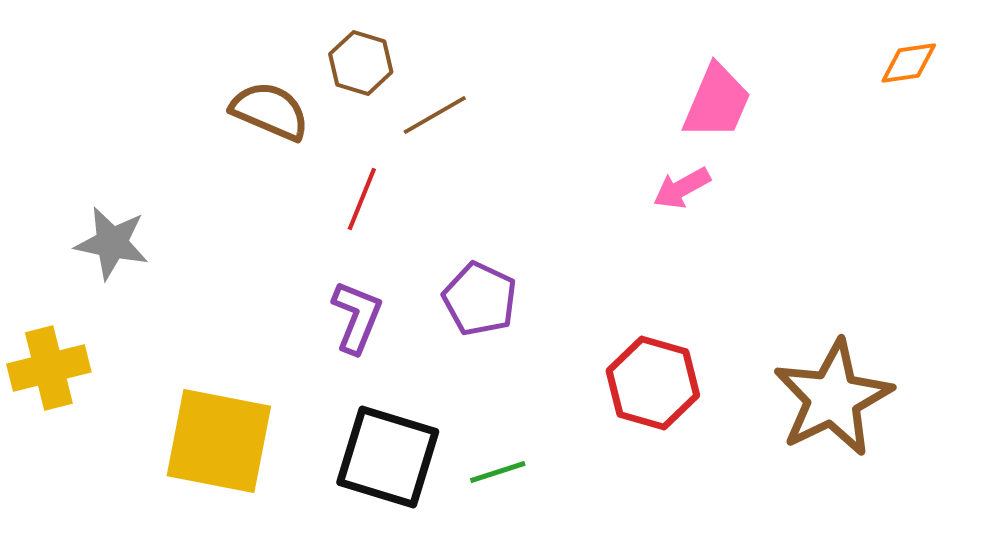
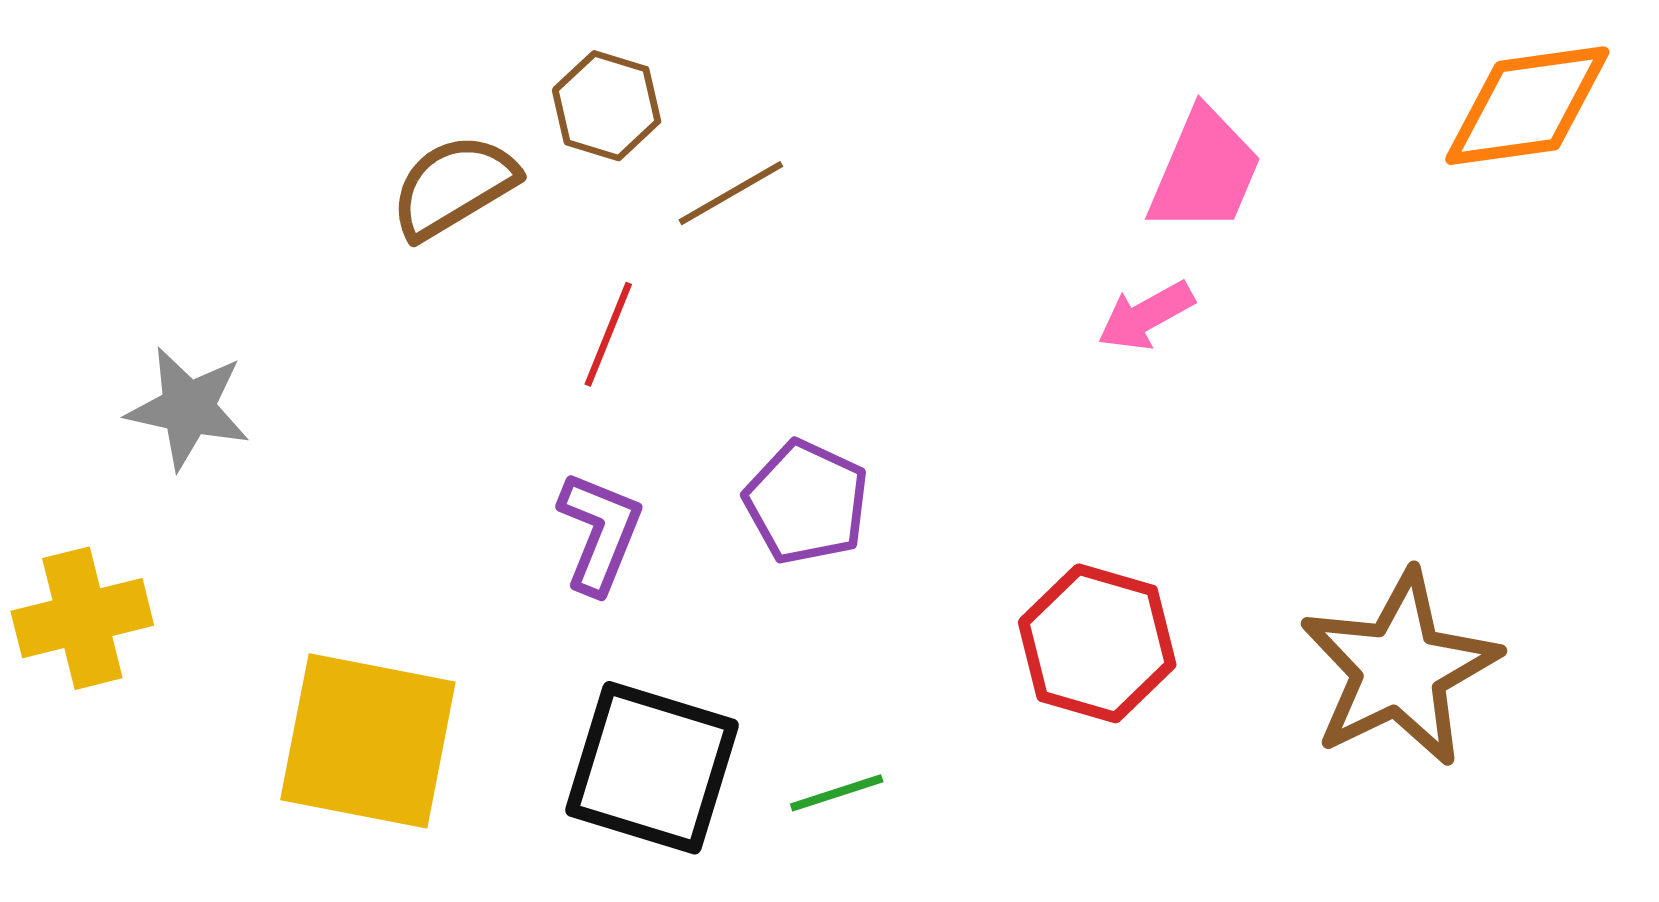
orange diamond: (909, 63) -> (1527, 106), size x1.8
brown semicircle: (270, 111) -> (454, 186), turned -54

